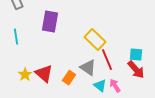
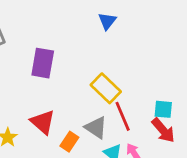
red triangle: (44, 74) -> (43, 122), moved

